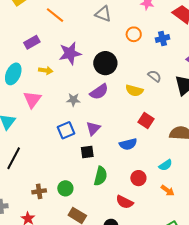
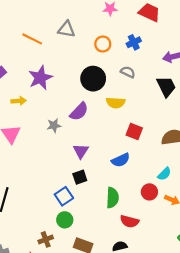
orange line: (55, 15) -> (32, 39), moved
black circle: (105, 63) -> (93, 79), moved
gray semicircle: (155, 76) -> (128, 72), moved
blue square: (66, 130) -> (64, 196), moved
green semicircle: (100, 176) -> (113, 198), moved
red circle: (138, 178) -> (149, 192), moved
brown cross: (39, 191) -> (46, 239), moved

